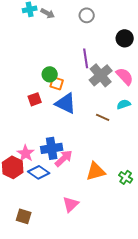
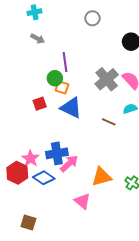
gray arrow: (48, 13) -> (38, 39), moved
purple line: (86, 58) -> (65, 62), moved
pink triangle: (71, 204) -> (82, 201), moved, turned -36

